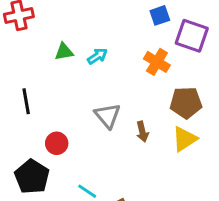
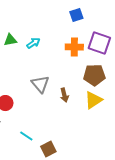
purple square: (192, 36) -> (99, 43), moved
orange cross: (157, 62) -> (74, 47), turned -30

